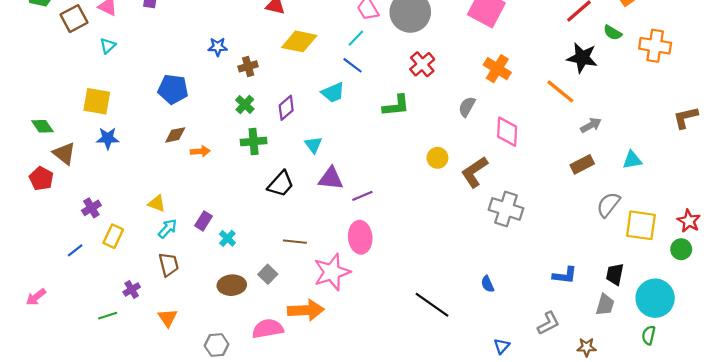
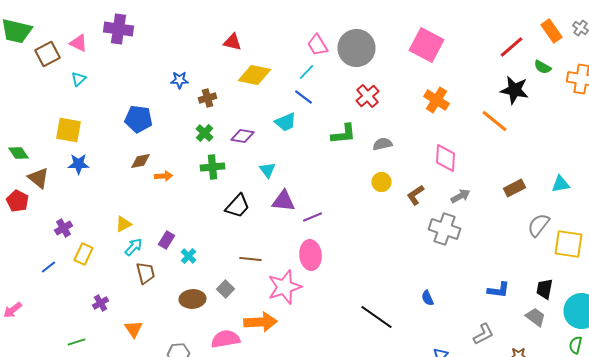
gray semicircle: (467, 107) -> (382, 144), moved, turned 48
purple diamond: (286, 108) -> (242, 136), turned 50
gray arrow: (591, 125) -> (460, 196), moved
brown L-shape: (474, 172) -> (416, 195), size x0.7
yellow triangle: (157, 204) -> (124, 224), turned -48
brown trapezoid: (169, 264) -> (146, 273), moved
gray trapezoid: (605, 305) -> (536, 317), turned -70
green line: (108, 316) -> (76, 342), moved

